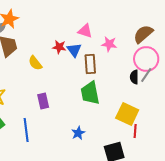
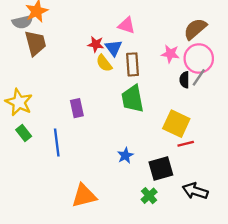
pink star: (109, 44) -> (170, 54), moved
yellow semicircle: (35, 63) -> (104, 63), moved
red line: (135, 131) -> (186, 144), turned 72
blue star: (78, 133) -> (125, 155), moved

